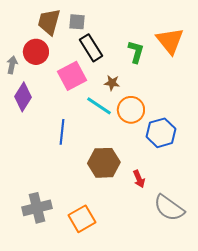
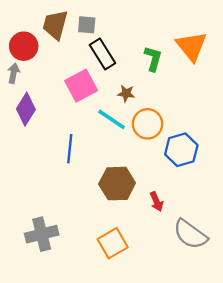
red circle: (36, 52) -> (24, 46), moved
orange square: (82, 219) -> (113, 243), moved

